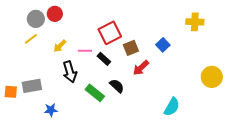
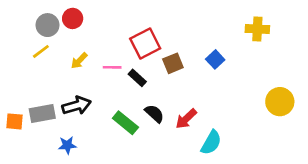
red arrow: (141, 68) -> (186, 119), moved
black arrow: (70, 72) -> (77, 106), moved, turned -90
cyan semicircle: (172, 107) -> (211, 143), moved

